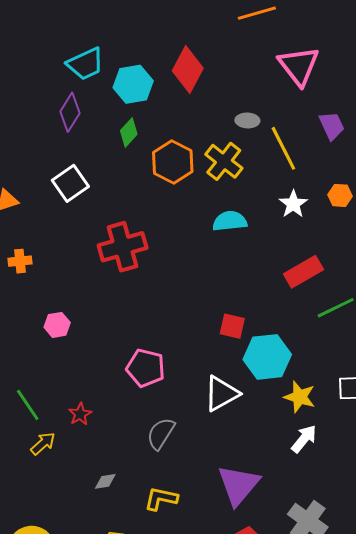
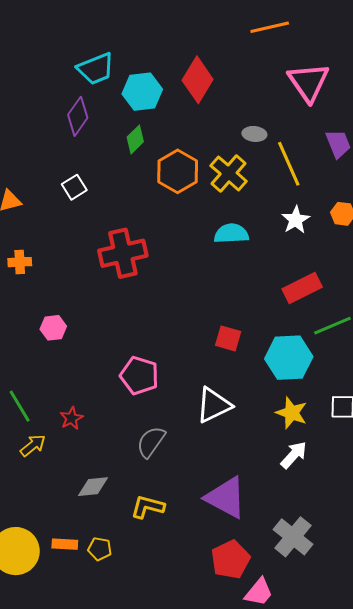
white square: (70, 183) -> (74, 187), size x0.7
cyan hexagon: (267, 357) -> (289, 358), moved
gray diamond: (105, 481) -> (93, 487), size x1.4
purple triangle: (239, 485) -> (226, 497), turned -45

